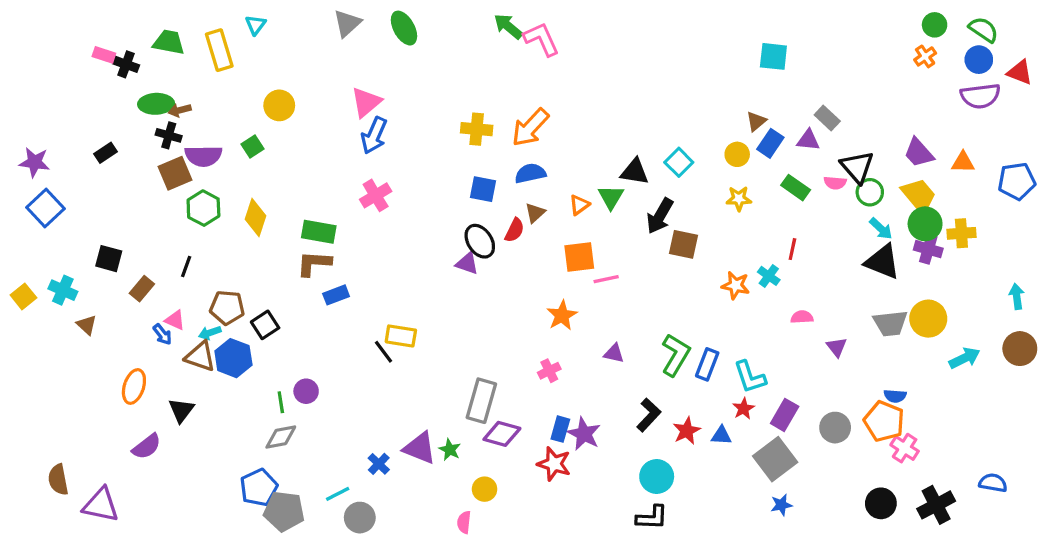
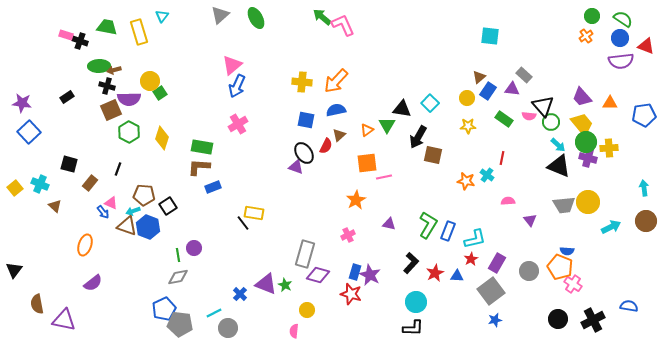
yellow circle: (279, 105) -> (150, 81), moved
cyan L-shape: (750, 377) -> (475, 239), turned -85
black triangle: (181, 410) -> (14, 270), moved

